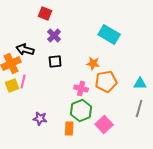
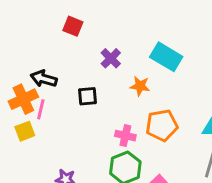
purple cross: (54, 36) -> (111, 58), moved
orange star: (93, 64) -> (140, 86), moved
pink line: (23, 82) -> (41, 109), moved

